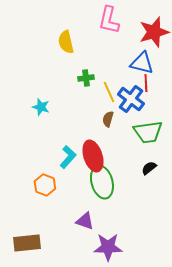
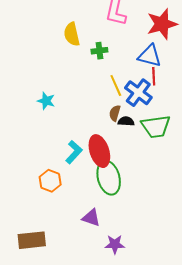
green cross: (86, 78) -> (99, 51), moved
black semicircle: (149, 168) -> (126, 121), moved, turned 42
purple star: (108, 247) -> (115, 244), size x0.7

